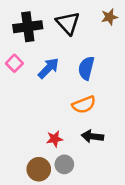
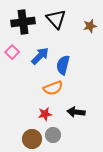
brown star: (109, 17) -> (90, 26), moved
blue semicircle: (86, 68) -> (63, 65), moved
orange semicircle: (84, 105) -> (53, 88), moved

